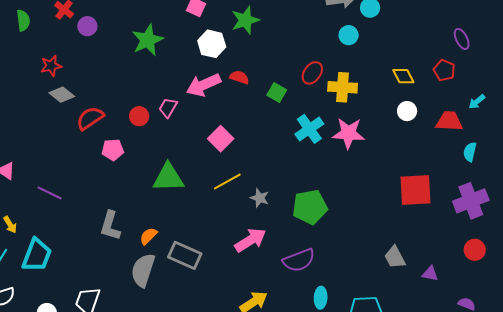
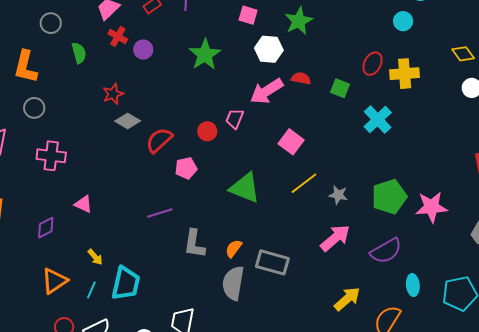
pink star: (348, 133) -> (431, 207), moved
green triangle: (168, 178) -> (245, 188), turned 32
purple line: (50, 193) -> (160, 213), moved, turned -35

